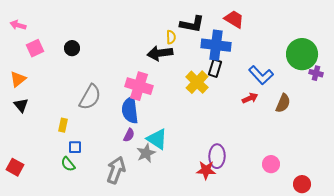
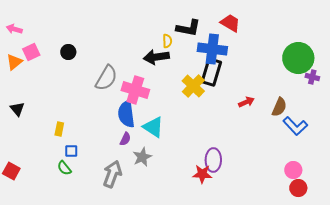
black rectangle: (215, 68) -> (211, 72), size x1.5
blue L-shape: (261, 75) -> (295, 126), moved
orange triangle: (18, 79) -> (14, 62), moved
gray semicircle: (90, 97) -> (106, 78), moved
cyan triangle: (157, 139) -> (153, 127), moved
pink circle: (271, 164) -> (293, 170), moved

